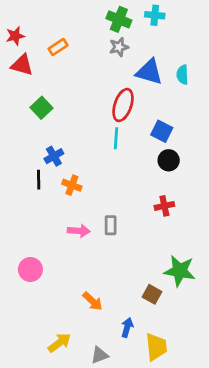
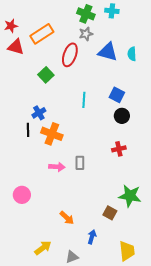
orange rectangle: (58, 47) -> (42, 34), size x1.6
red ellipse: (123, 105) -> (70, 55), moved
green square: (41, 108) -> (46, 75), moved
orange cross: (72, 185) -> (52, 134), size x1.5
yellow trapezoid: (156, 347) -> (127, 251), moved

